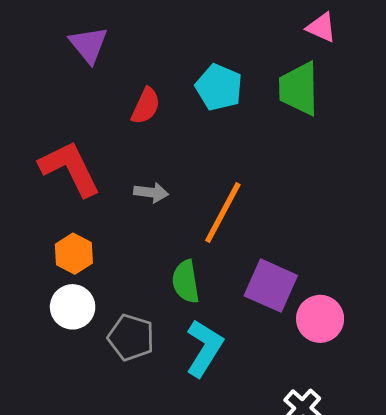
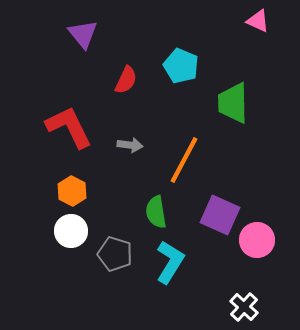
green trapezoid: (299, 89) -> (233, 103), moved

